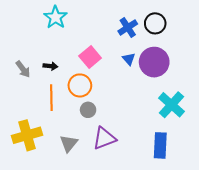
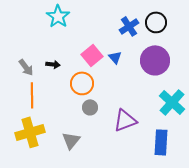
blue triangle: (129, 59) -> (115, 57), moved
orange line: (51, 98) -> (32, 95), moved
purple triangle: (104, 138) -> (125, 120), moved

